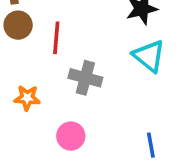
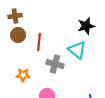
cyan triangle: (149, 56) -> (77, 50), moved

